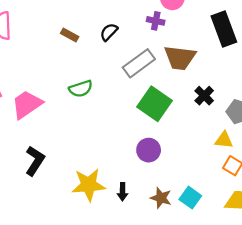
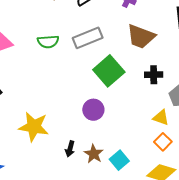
gray rectangle: (139, 63) -> (88, 38), moved
black cross: (204, 96) -> (154, 75), turned 30
black arrow: (123, 192) -> (70, 149), moved

